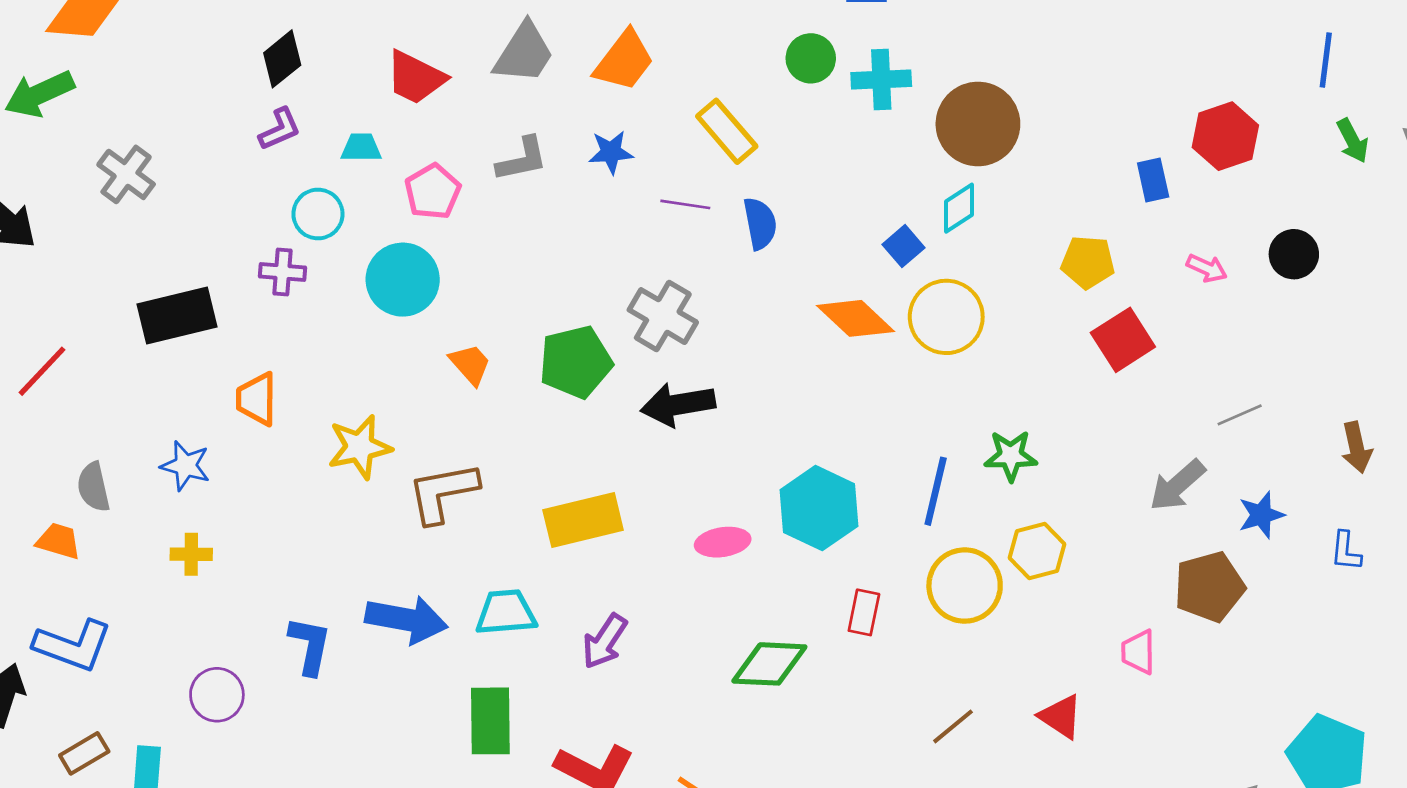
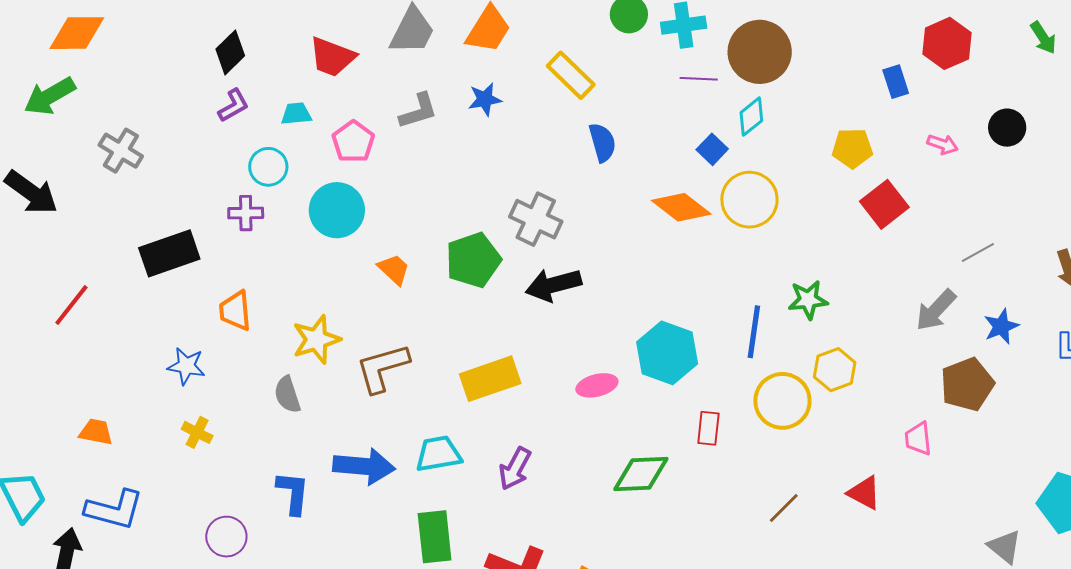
purple line: (685, 204) -> (699, 79), moved
gray semicircle: (93, 487) -> (287, 395), moved
yellow cross: (191, 554) -> (197, 432), turned 32

